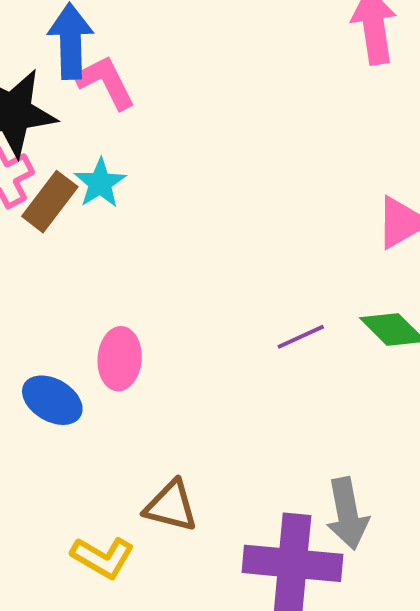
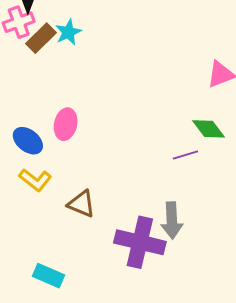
purple line: (301, 337) -> (185, 155), moved
yellow L-shape: (103, 557) -> (35, 180), moved

